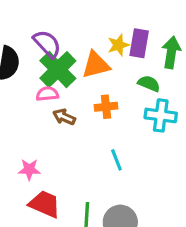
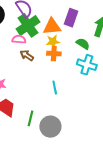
purple rectangle: (139, 43) -> (71, 18), moved
yellow star: (118, 45) -> (53, 42), moved

